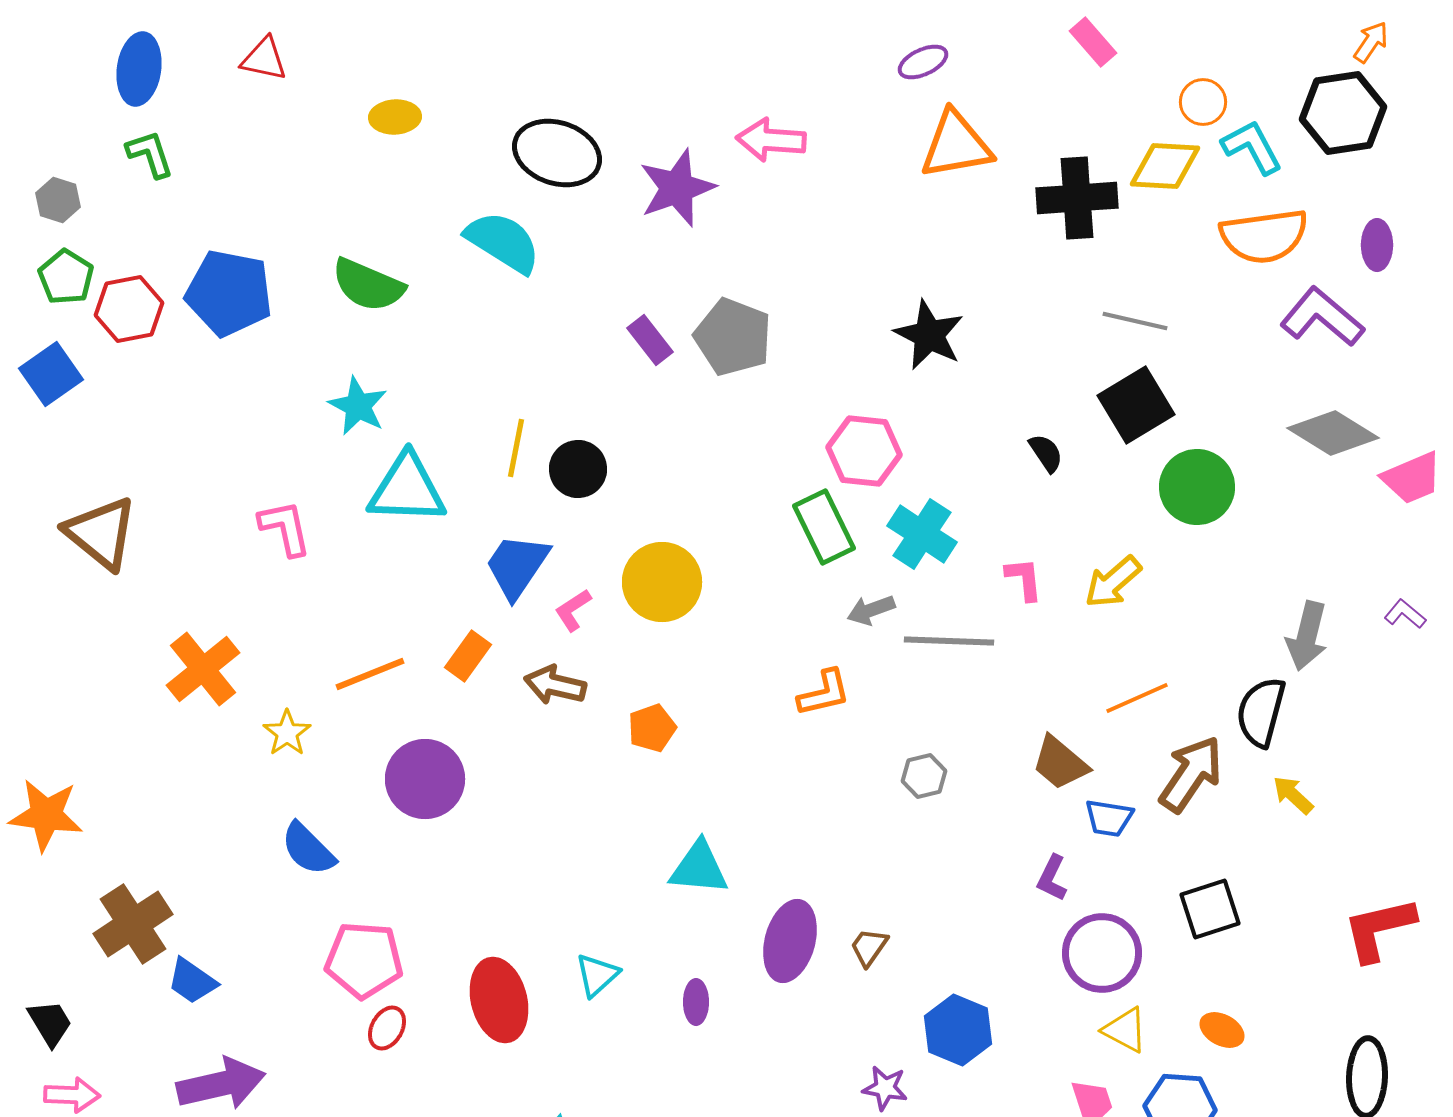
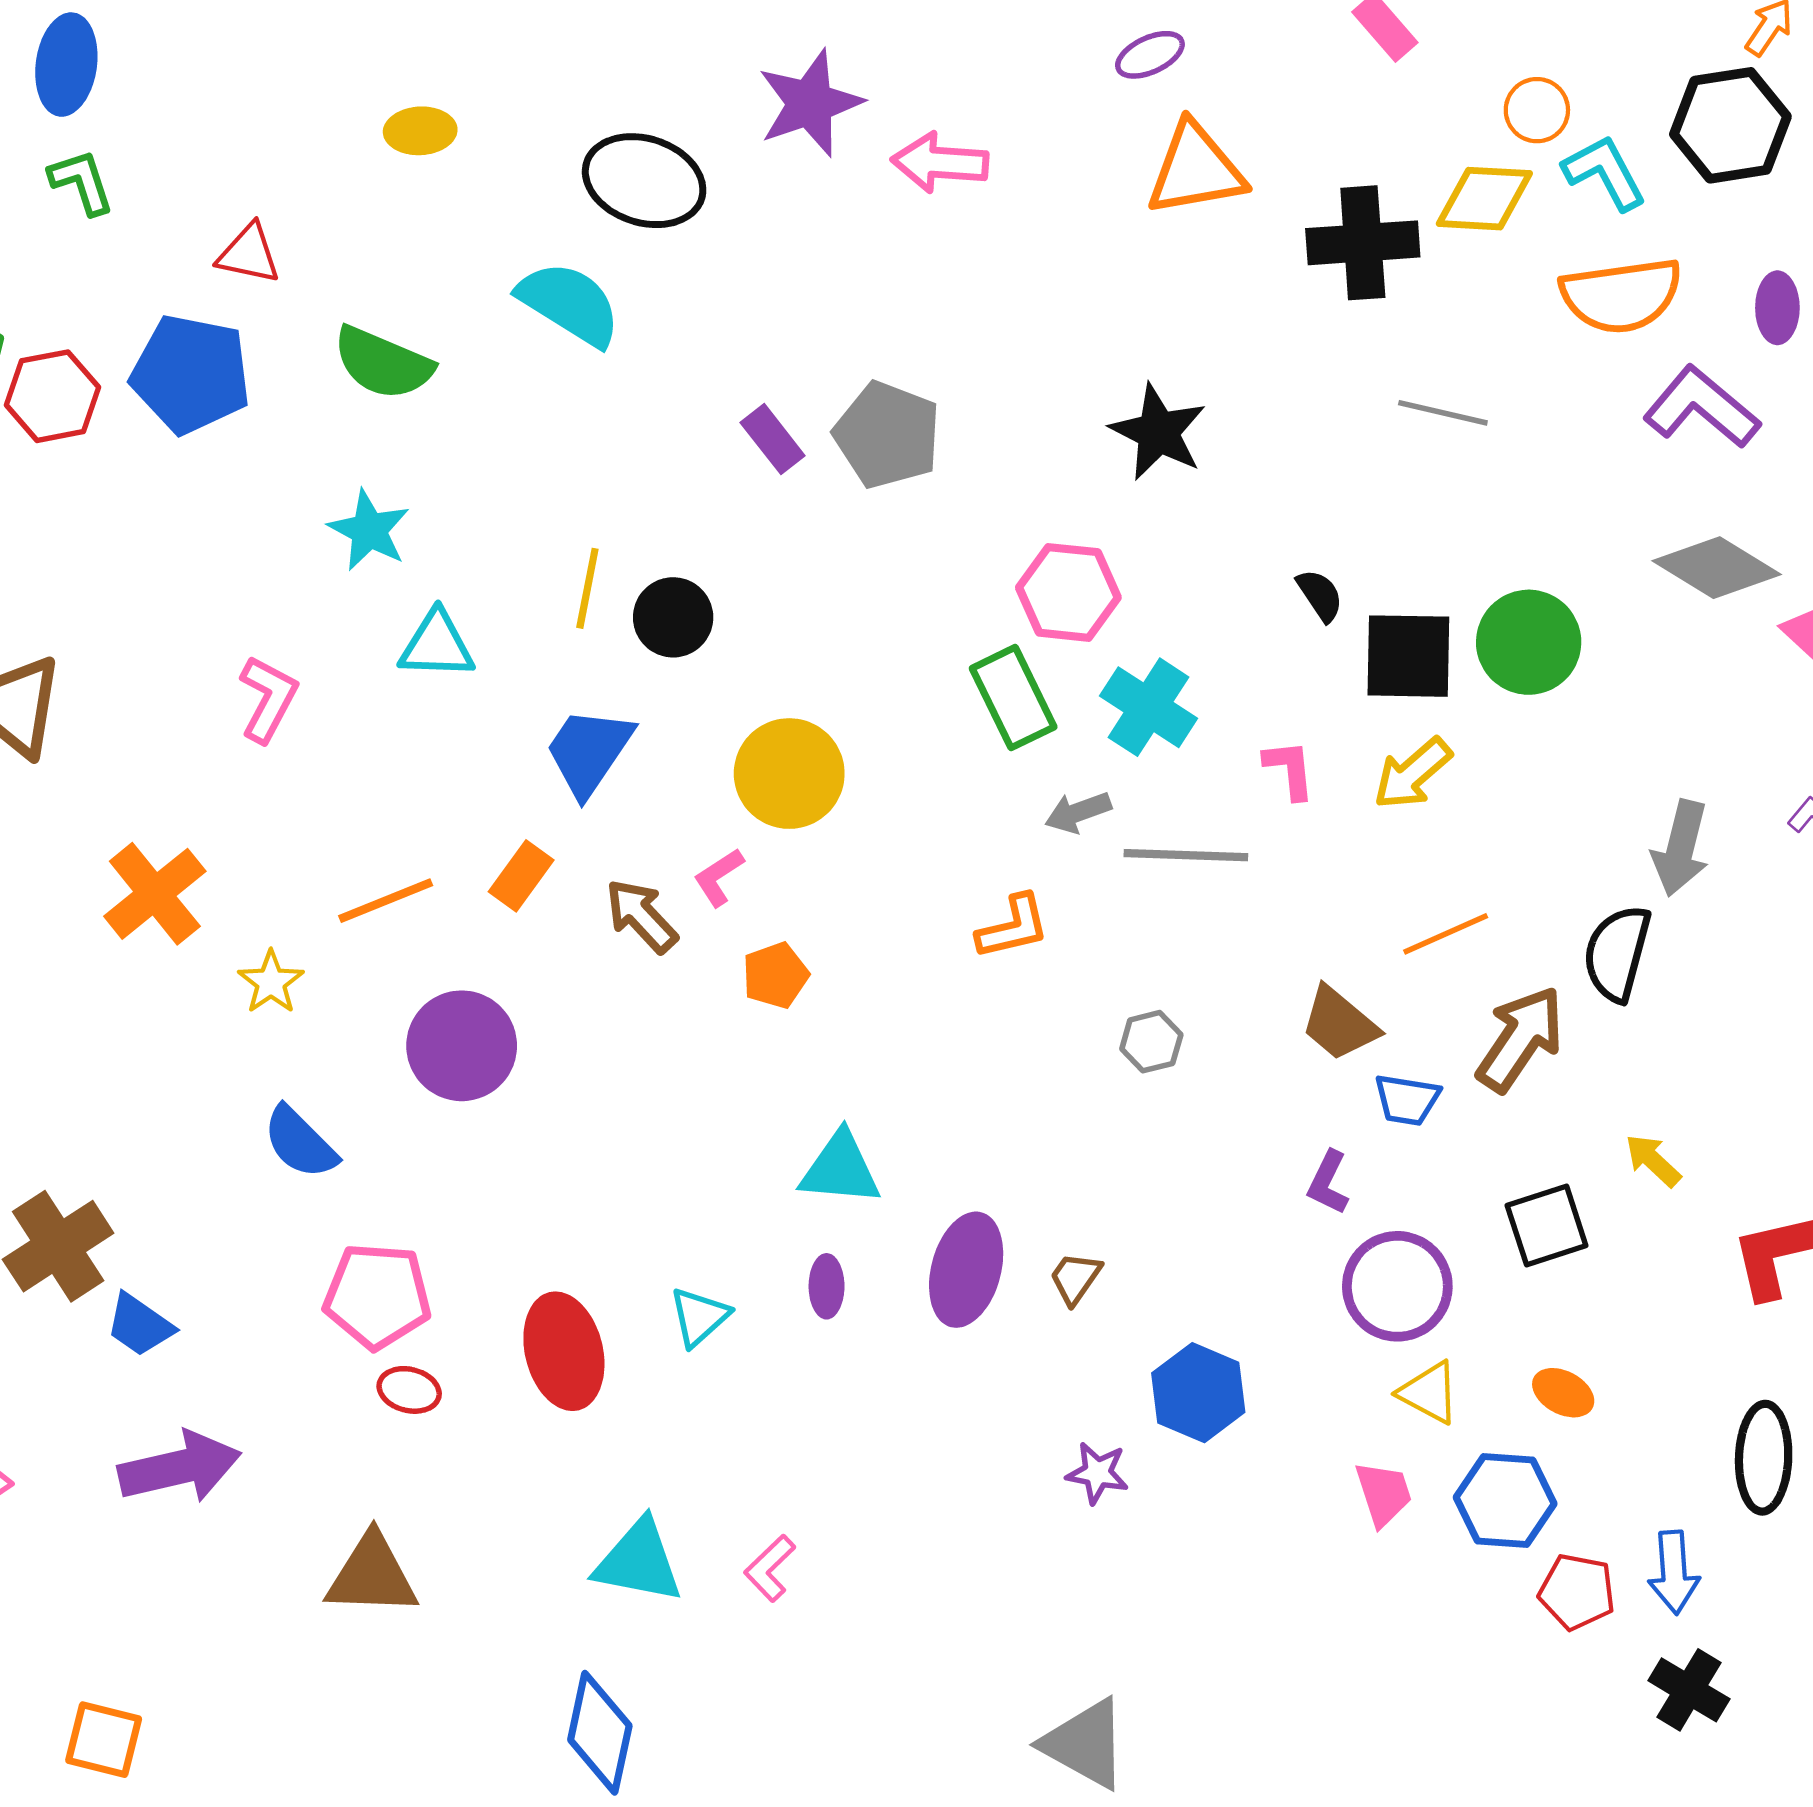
red triangle: (264, 59) -> (249, 254), moved
purple star: (677, 188) -> (810, 103), moved
black square: (1136, 405) -> (1408, 656), moved, turned 32
cyan triangle: (407, 489) -> (437, 645), size x0.7
pink L-shape: (285, 528) -> (268, 699), turned 40
pink L-shape: (573, 610) -> (719, 877), moved
brown arrow: (555, 685) -> (641, 916), turned 34
yellow arrow: (1293, 795) -> (1653, 1161), moved
purple ellipse: (696, 1002) -> (827, 1286), moved
red ellipse: (387, 1028) -> (409, 1390), turned 75

